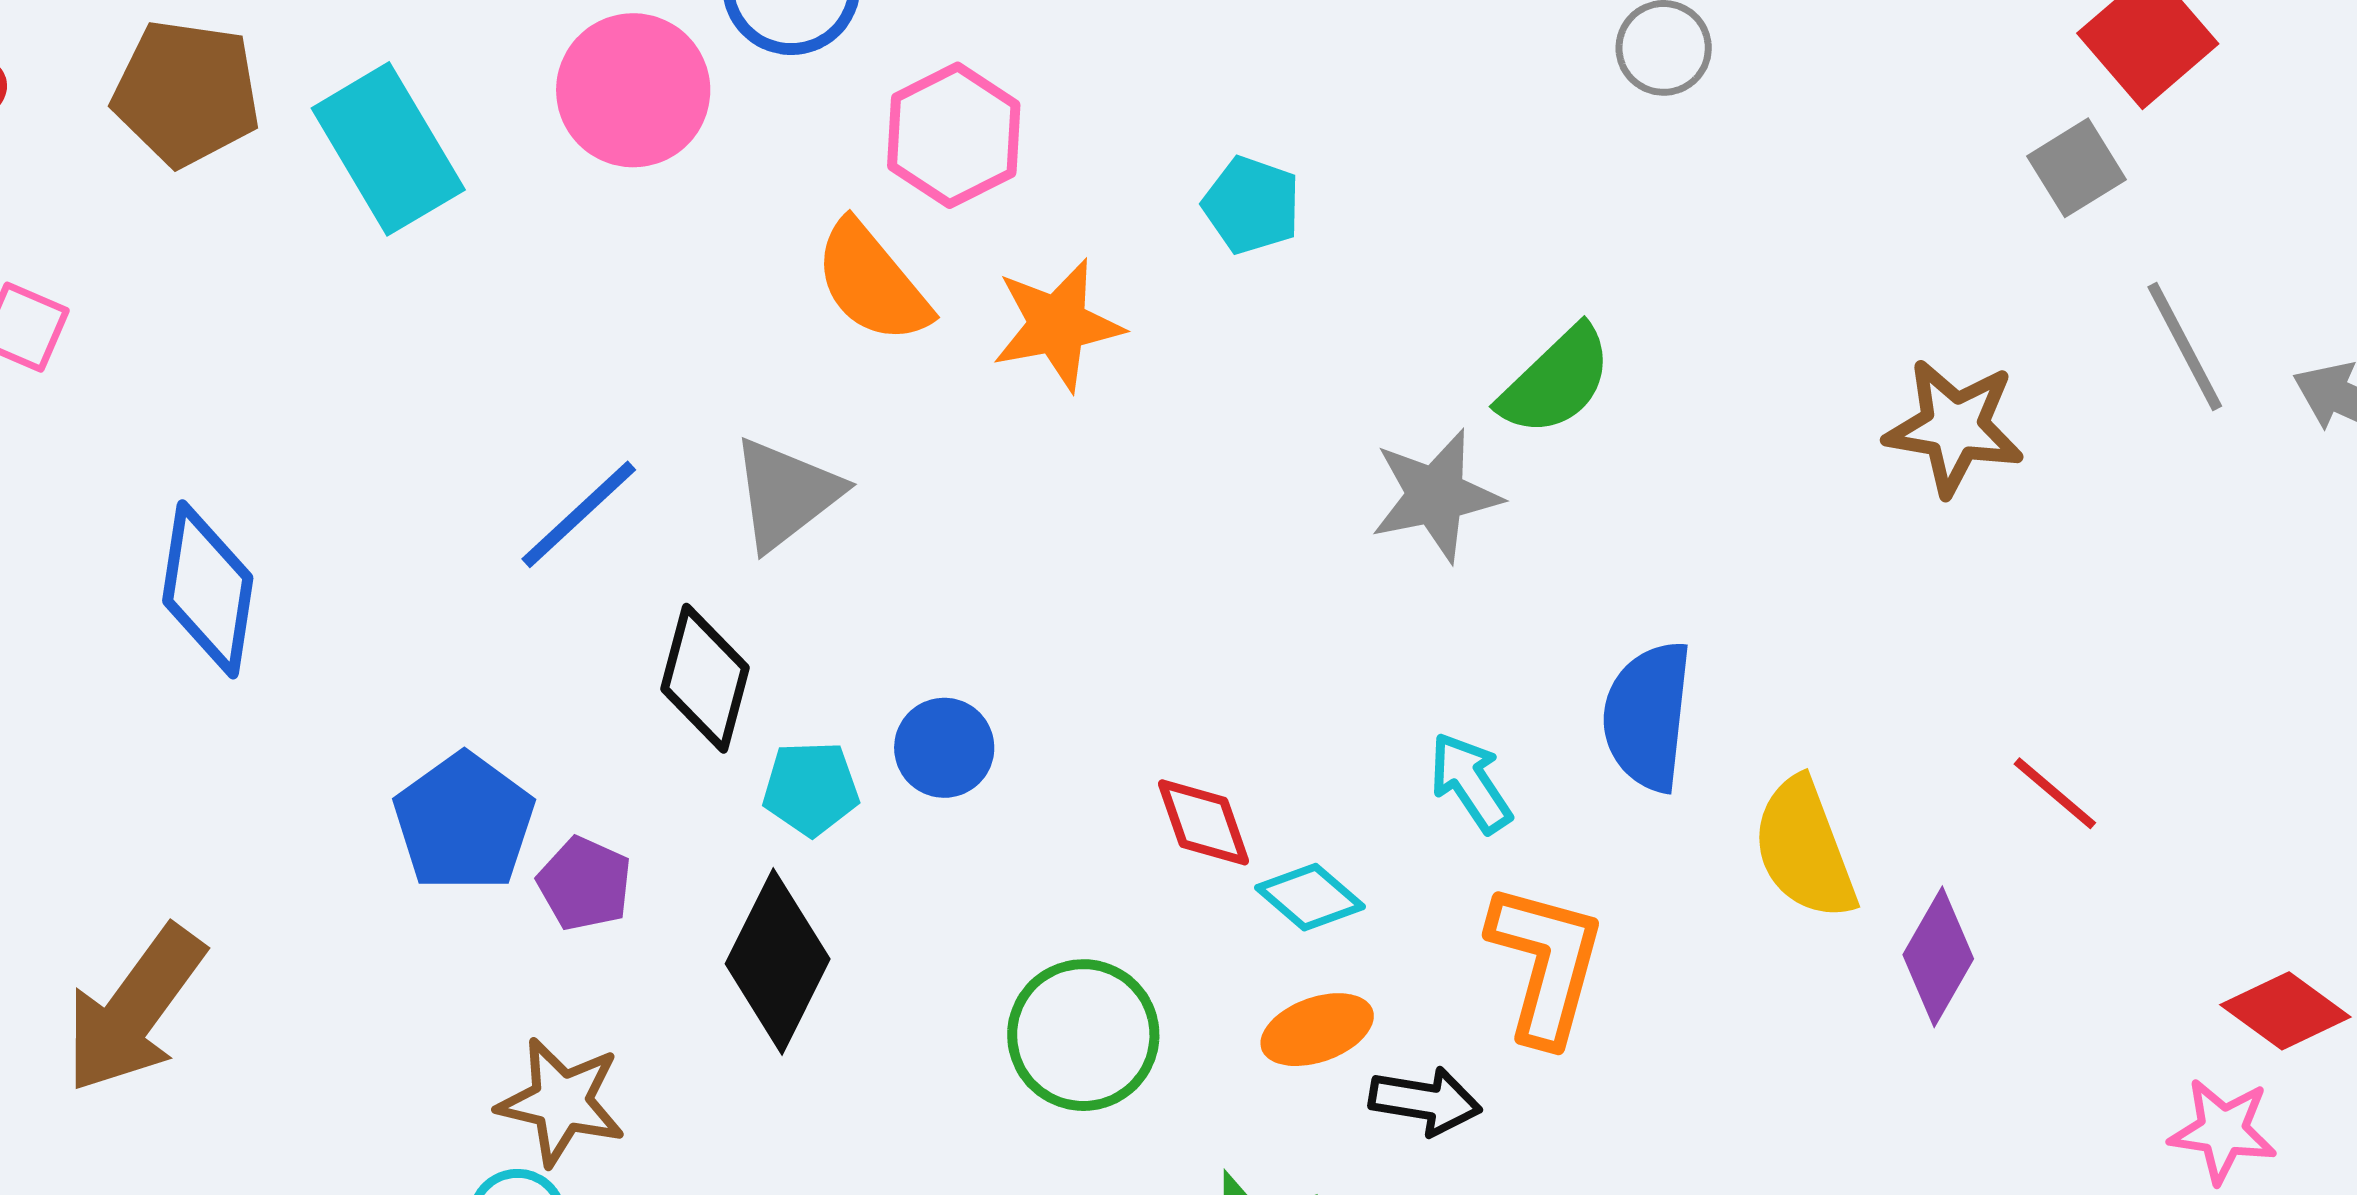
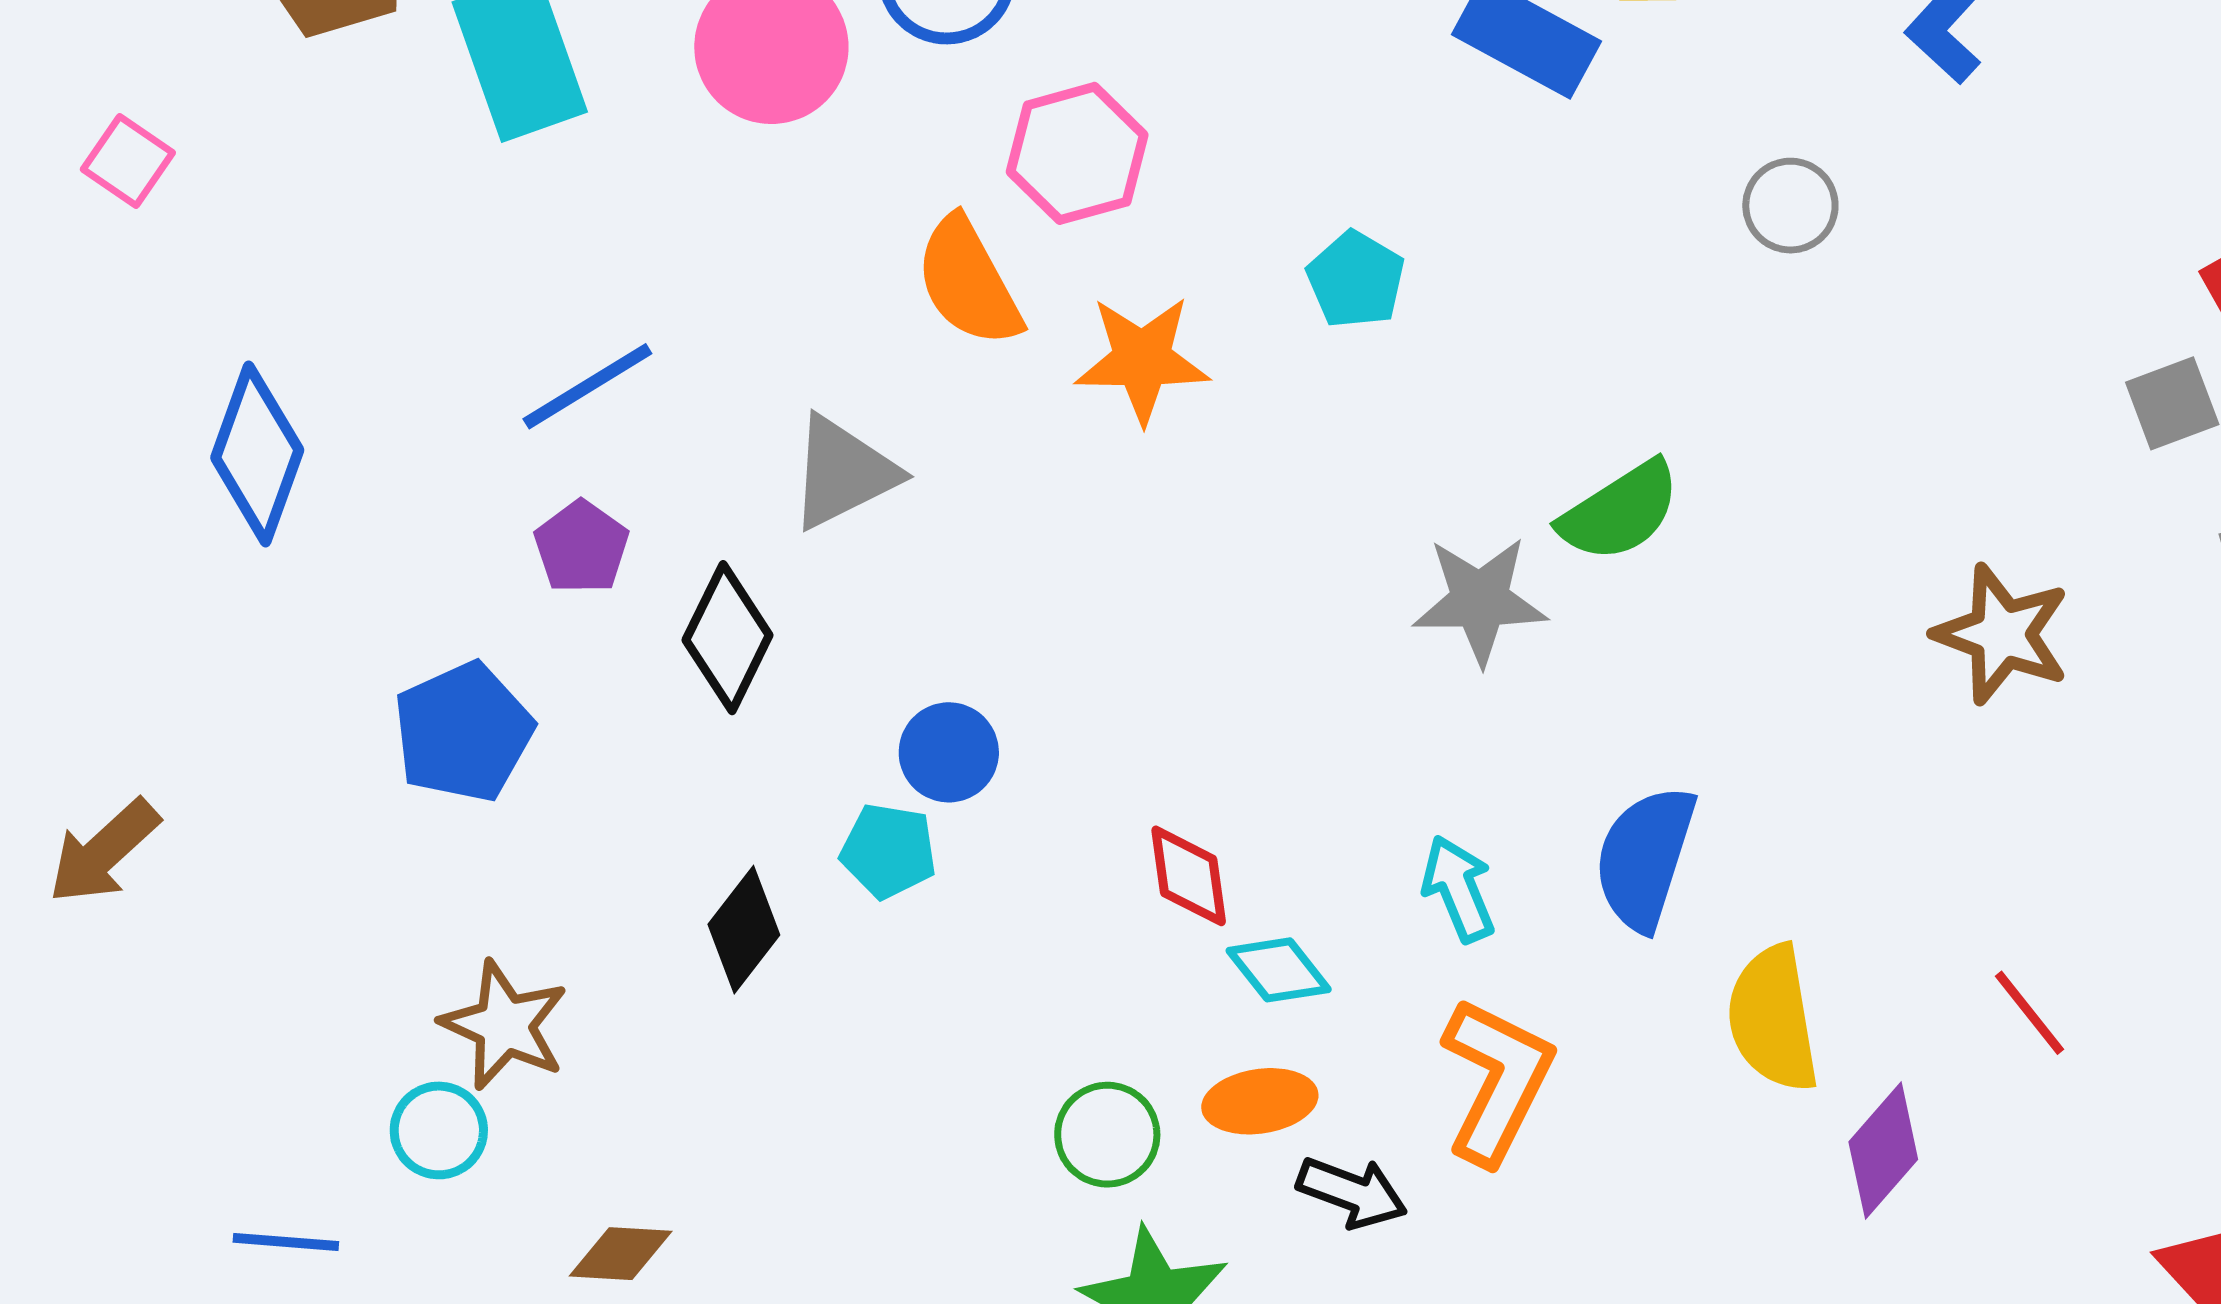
blue line: (579, 514) -> (587, 386), moved
cyan pentagon: (811, 788) -> (888, 851), moved
purple pentagon: (585, 884) -> (581, 547), moved
black diamond: (778, 961) -> (744, 930), size x0.7
brown arrow: (134, 1009) -> (104, 852), size x0.7
green circle: (1083, 1035) -> (1107, 1135), moved, size x0.7

